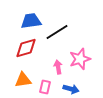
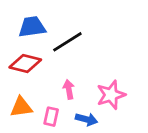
red diamond: (26, 48) -> (25, 64), turned 30
pink star: (80, 59) -> (111, 95), moved

